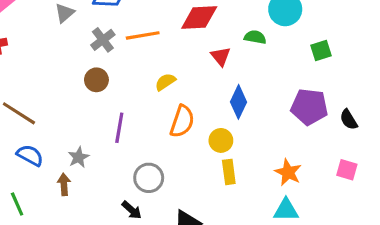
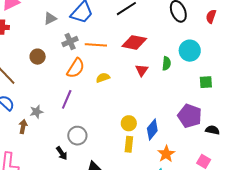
green semicircle: (255, 37) -> (166, 63), turned 72
brown circle: (96, 80) -> (38, 57), moved
blue diamond: (238, 102) -> (152, 129), moved
black semicircle: (349, 120) -> (212, 130), turned 120
orange semicircle: (182, 121) -> (76, 68), moved

